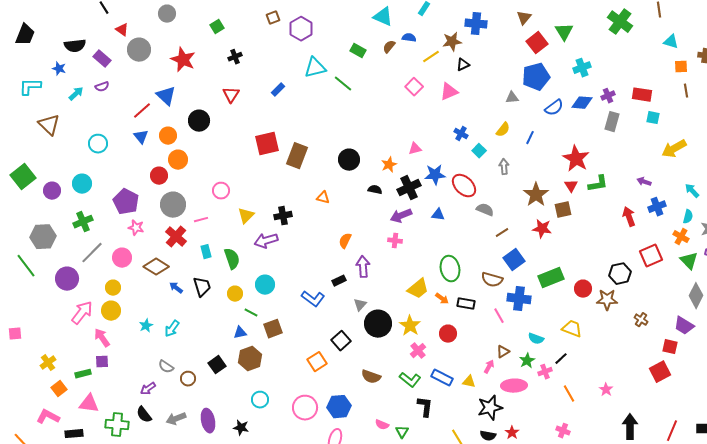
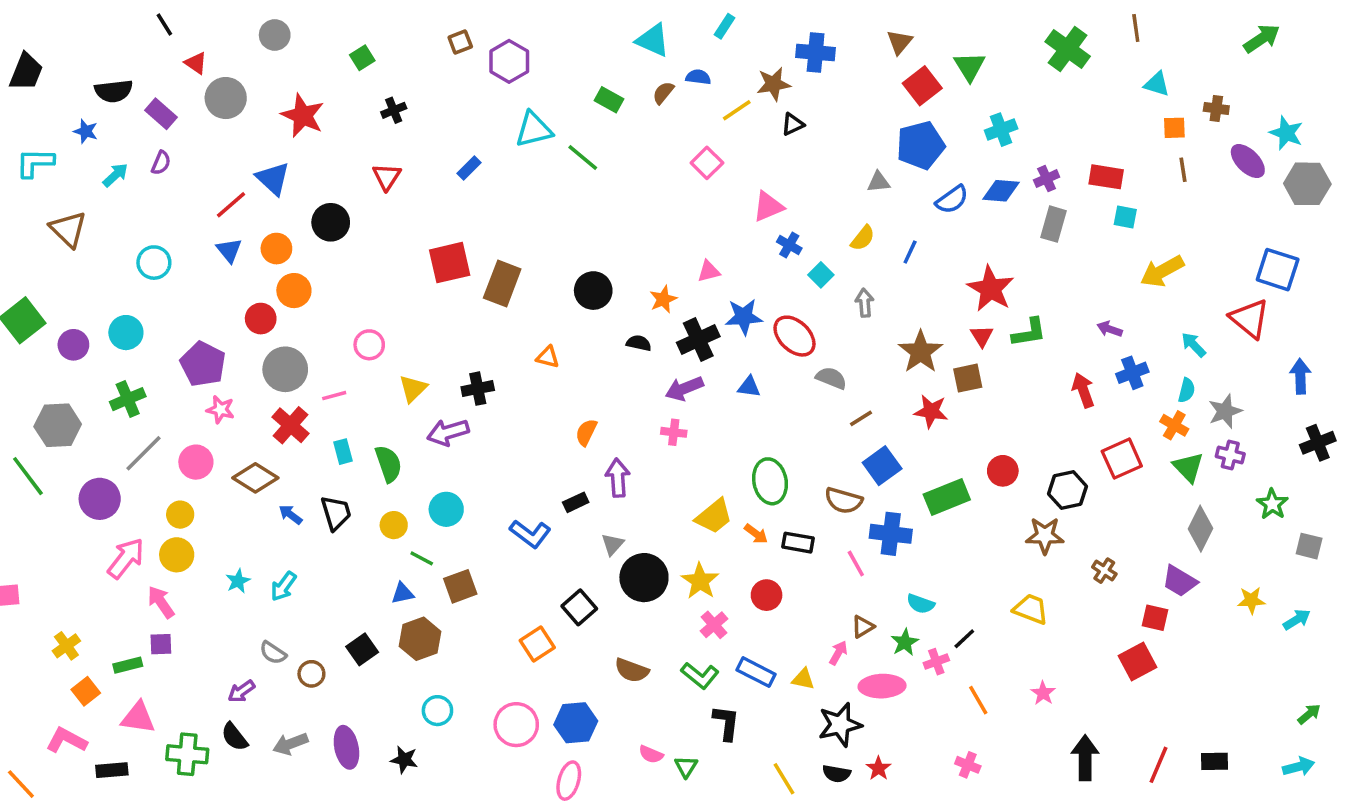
purple semicircle: (102, 87) -> (161, 163), turned -48
pink triangle: (449, 92) -> (768, 207), moved
red circle: (583, 289) -> (1003, 471), moved
yellow trapezoid: (572, 329) -> (1031, 609), moved

